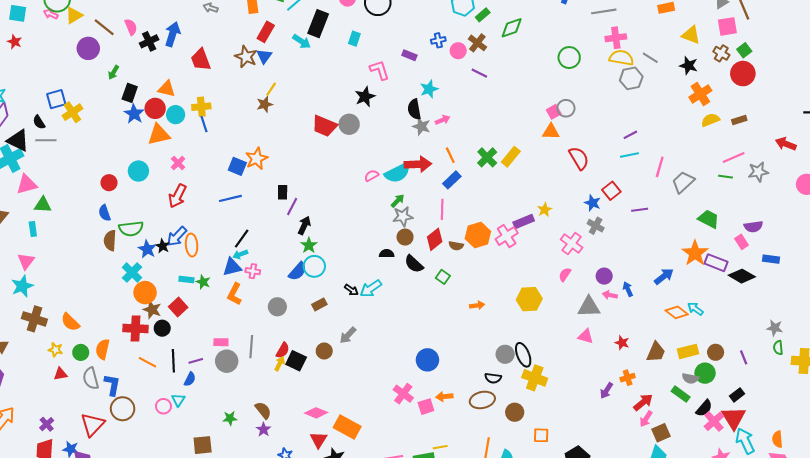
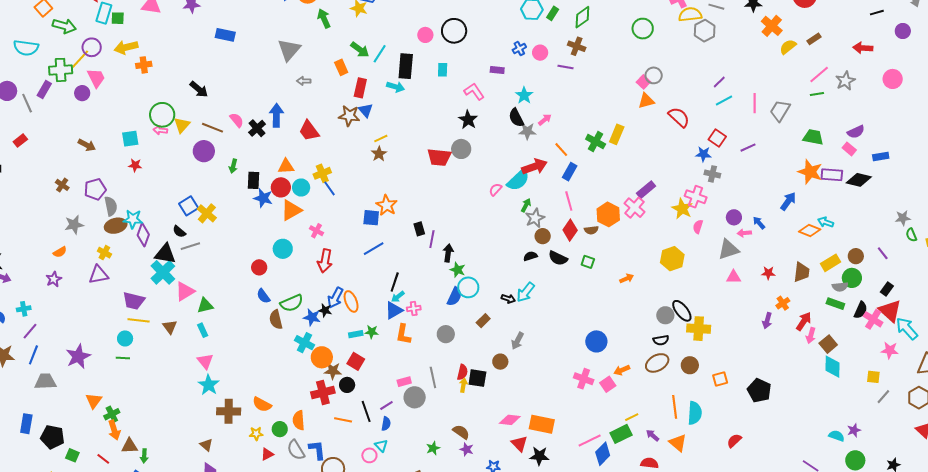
brown cross: (477, 43) -> (577, 46), moved
yellow line: (271, 89) -> (381, 138), turned 48
yellow star: (545, 210) -> (682, 209), moved, size x1.5

